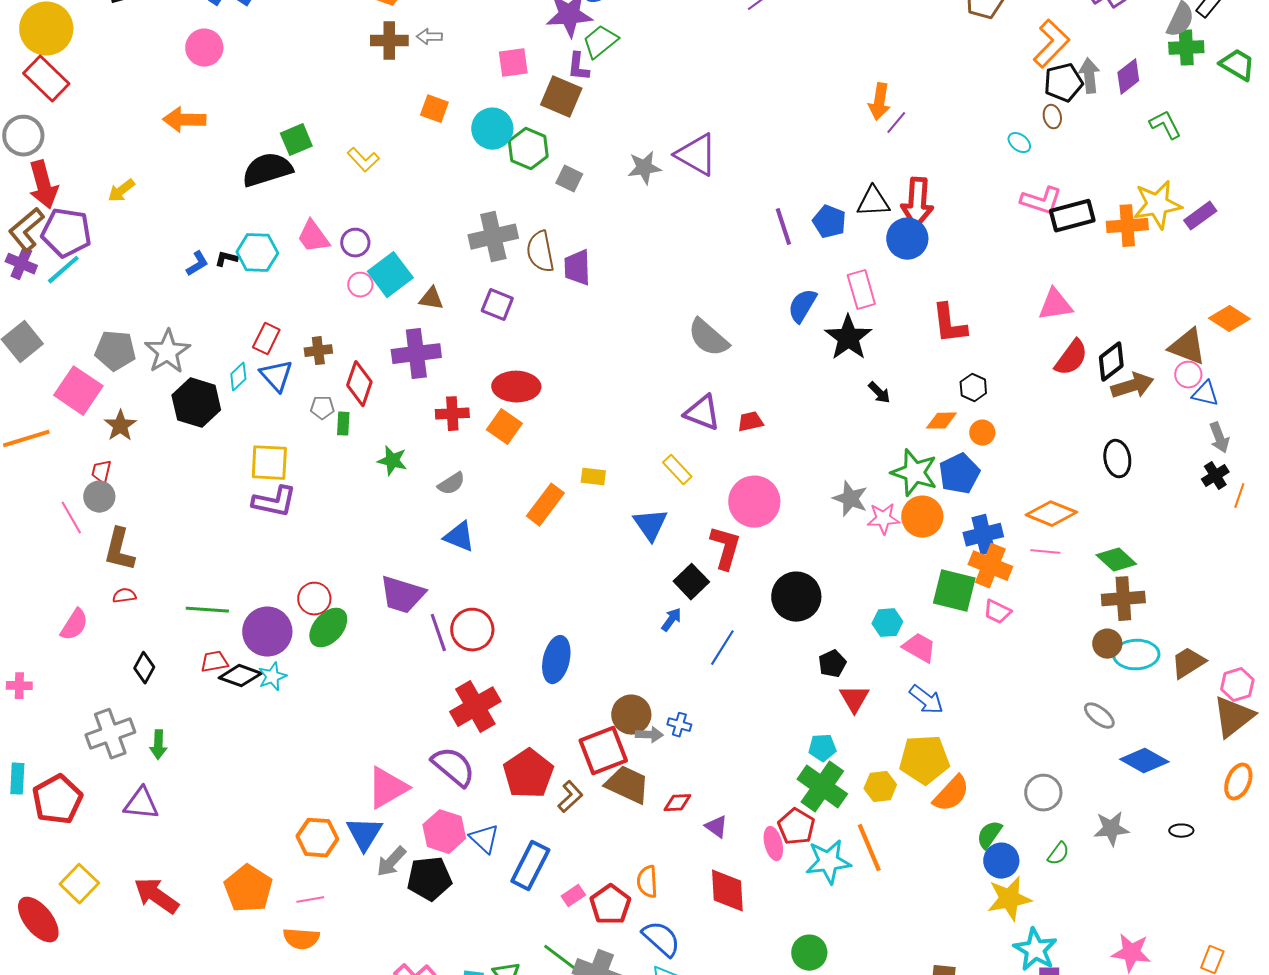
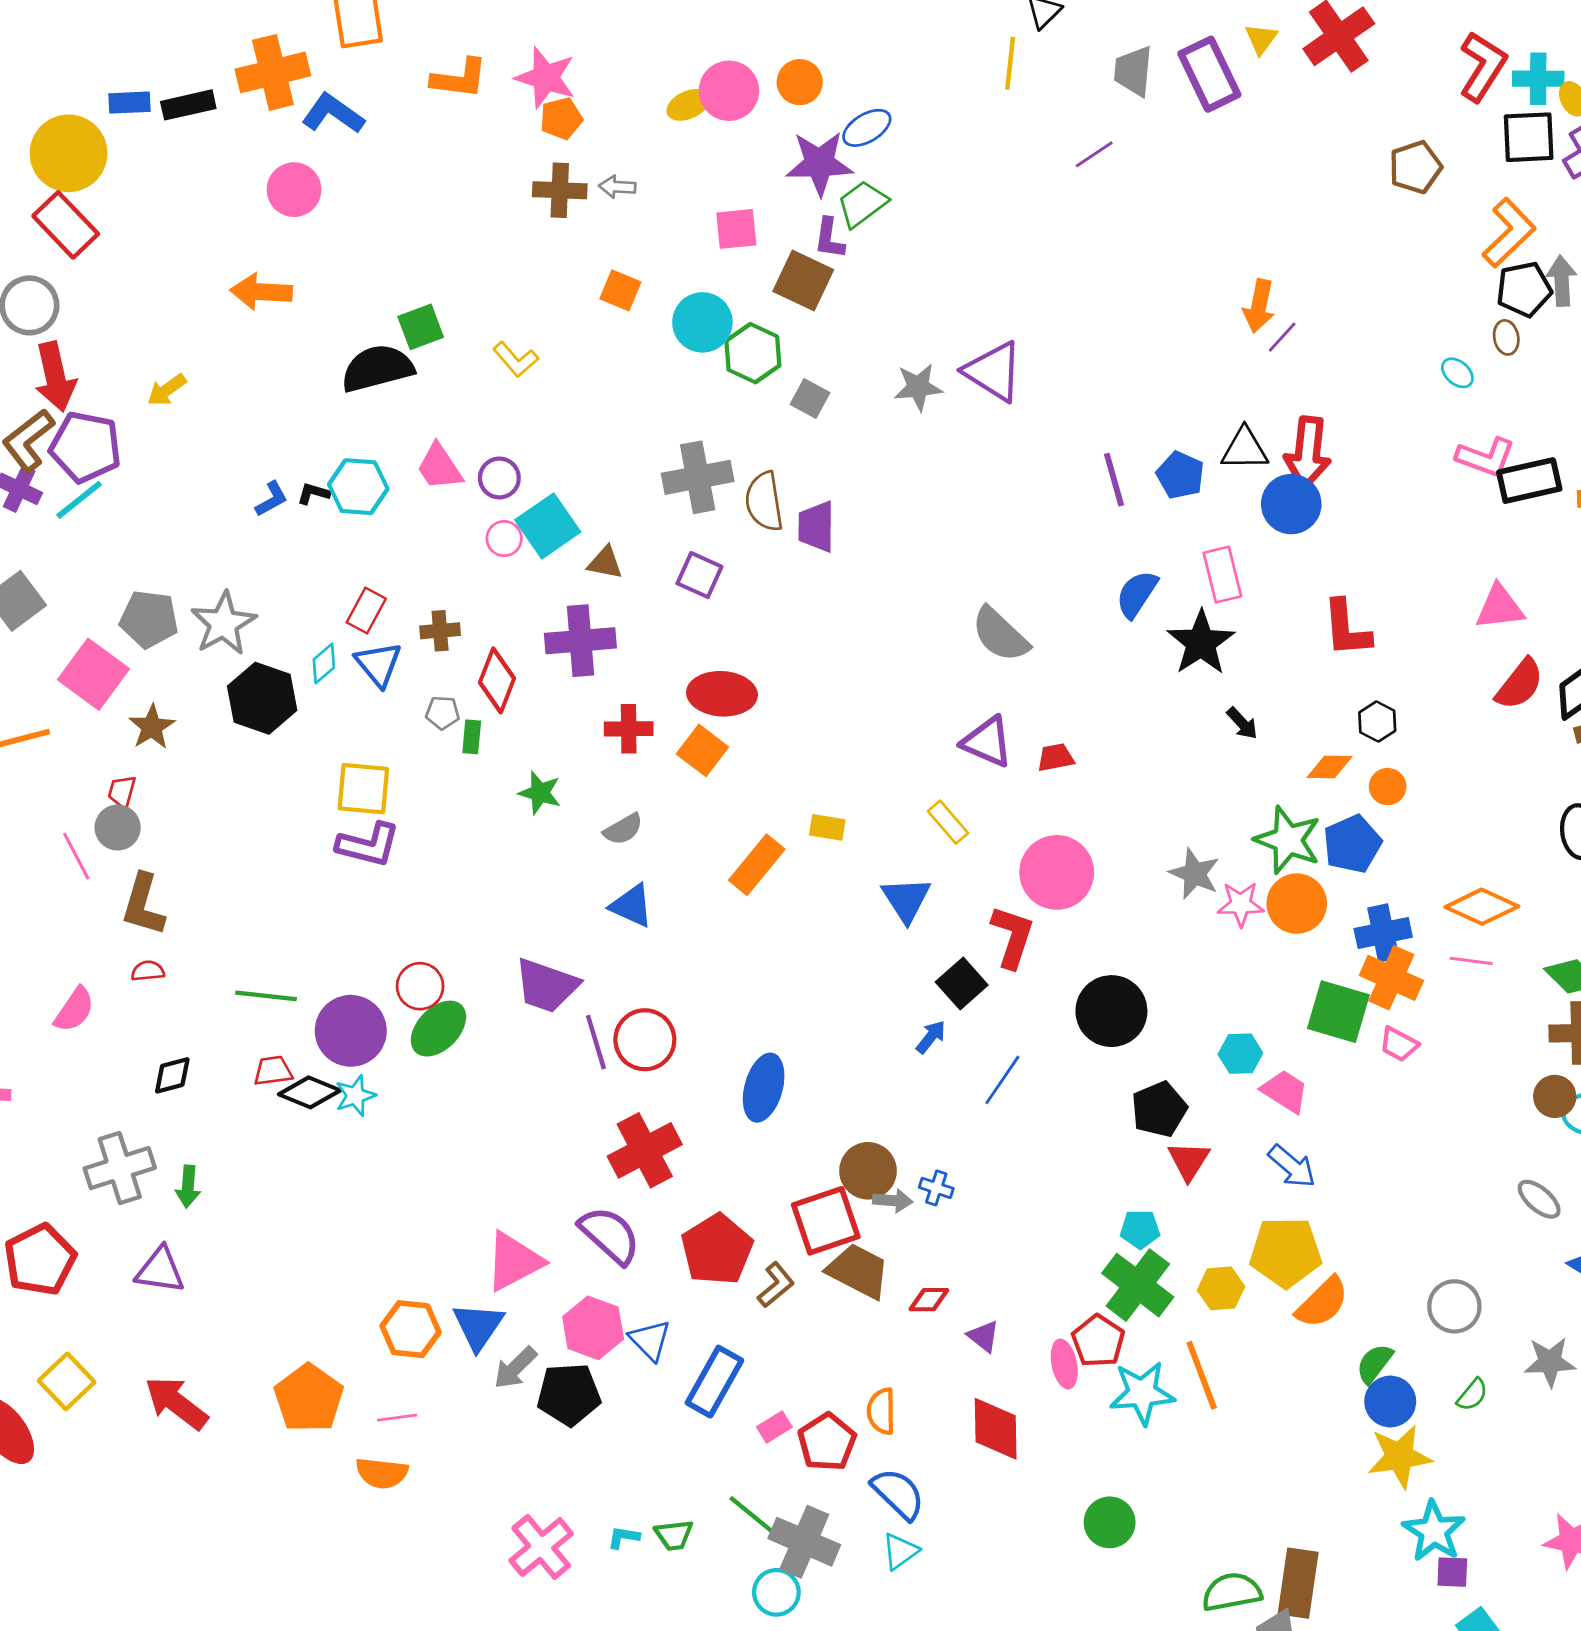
black pentagon: (832, 664) -> (1159, 1109), size x1.4
black diamond: (144, 668) -> (172, 1075), turned 44

